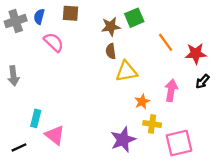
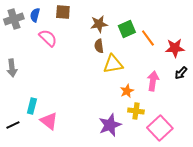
green square: (134, 18) -> (127, 29), moved
pink square: (179, 143) -> (160, 128), turned -30
black line: (19, 147) -> (13, 125), moved

